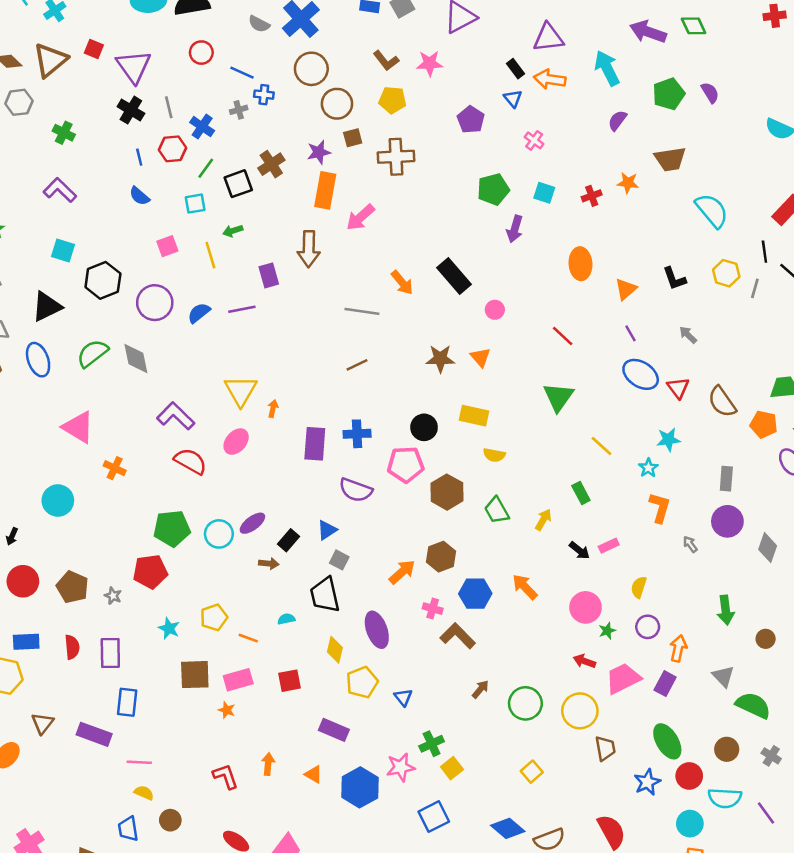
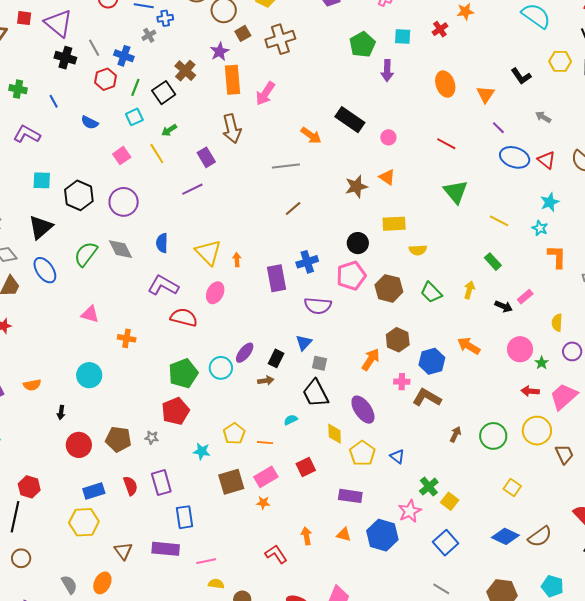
blue line: (139, 157) -> (54, 101), moved
blue semicircle: (199, 313) -> (162, 243), moved, turned -36
pink triangle: (78, 427) -> (90, 314), size x0.7

